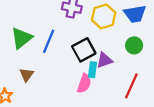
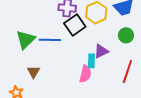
blue line: (49, 41) -> (50, 40), turned 75
black square: (84, 50) -> (75, 25), moved

